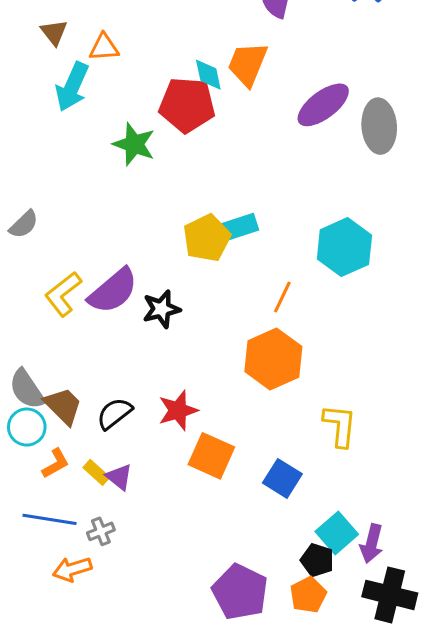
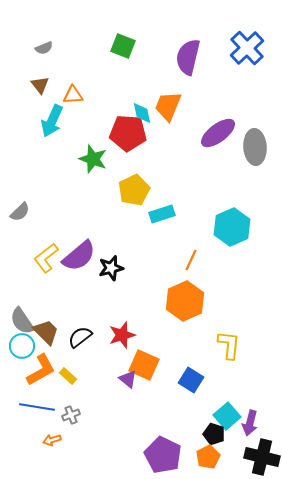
yellow pentagon: (207, 238) -> (134, 190), moved
orange L-shape: (56, 463) -> (41, 370), size x1.6
purple triangle: (119, 477) -> (128, 379), moved
orange arrow: (72, 569) -> (52, 440), size x0.7

